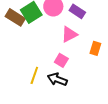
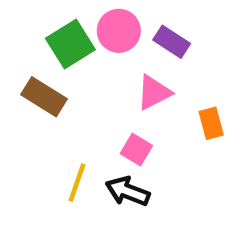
brown rectangle: (15, 17) -> (44, 97), moved
orange rectangle: (95, 48) -> (211, 123), turned -32

